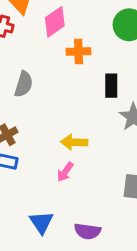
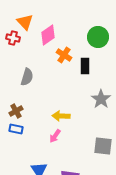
orange cross: (79, 52) -> (64, 55), turned 35
black rectangle: (111, 86) -> (85, 66), moved

